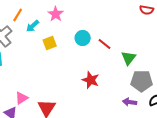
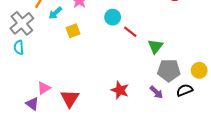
cyan circle: (83, 38) -> (113, 17), moved
red star: (91, 80) -> (120, 90), moved
purple arrow: (130, 102) -> (156, 92), turned -144

